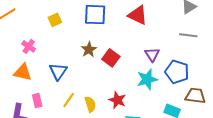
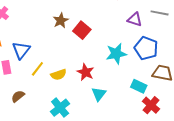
purple triangle: (152, 55) -> (135, 19), moved, turned -42
blue triangle: (58, 71) -> (21, 50), moved
yellow semicircle: (90, 104) -> (59, 75), turned 84

